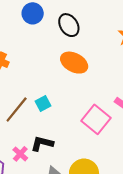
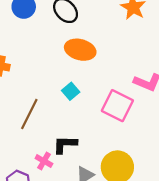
cyan square: (43, 103) -> (71, 91), moved

